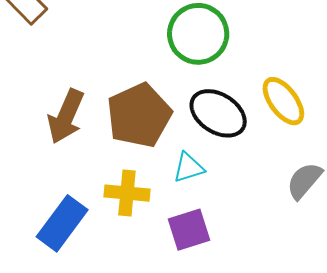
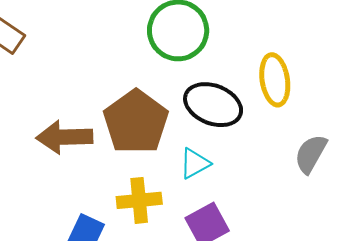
yellow ellipse: (283, 101) -> (275, 80), turned 39
brown arrow: (66, 116) -> (64, 137), turned 76

